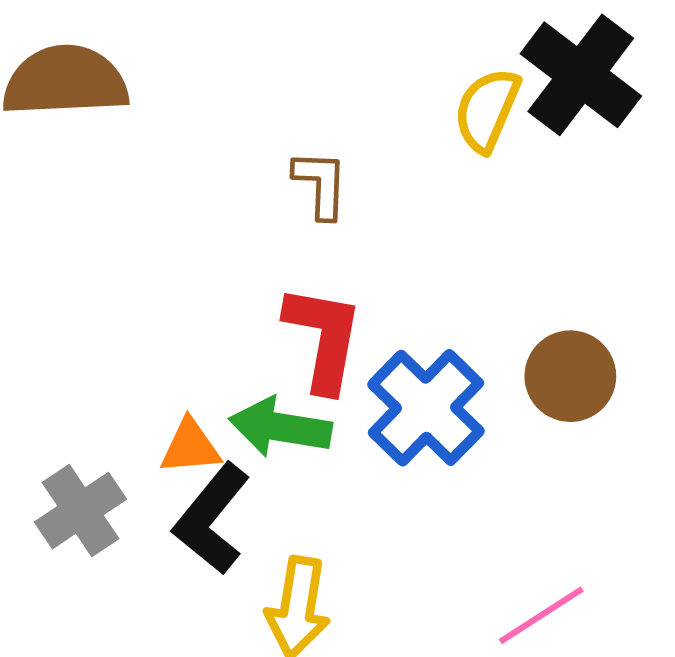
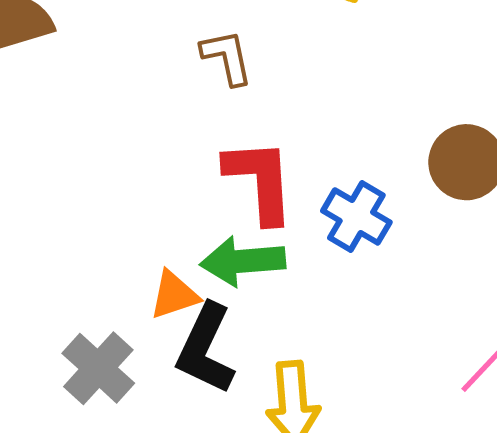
blue cross: (426, 408) -> (356, 216), size x0.7

